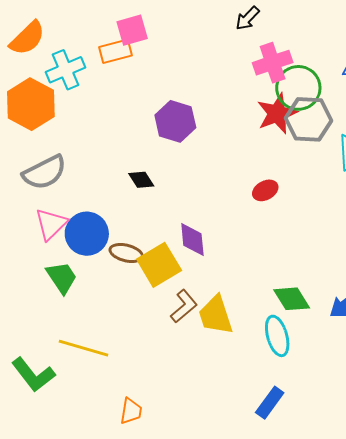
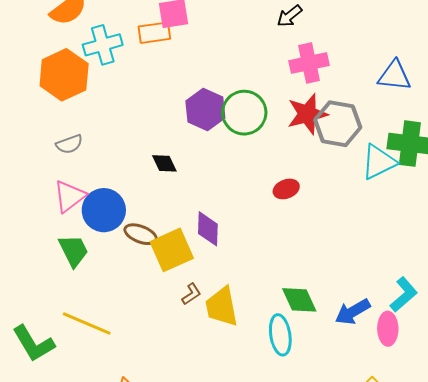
green circle: (298, 88) -> (244, 113), moved
gray semicircle: (45, 172) -> (69, 144), size x0.6
brown L-shape: (184, 306) -> (191, 294), size x0.7

